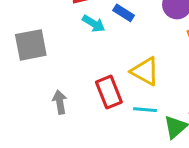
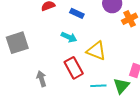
cyan arrow: (94, 24) -> (69, 37), moved
cyan line: (145, 110) -> (98, 86), moved

